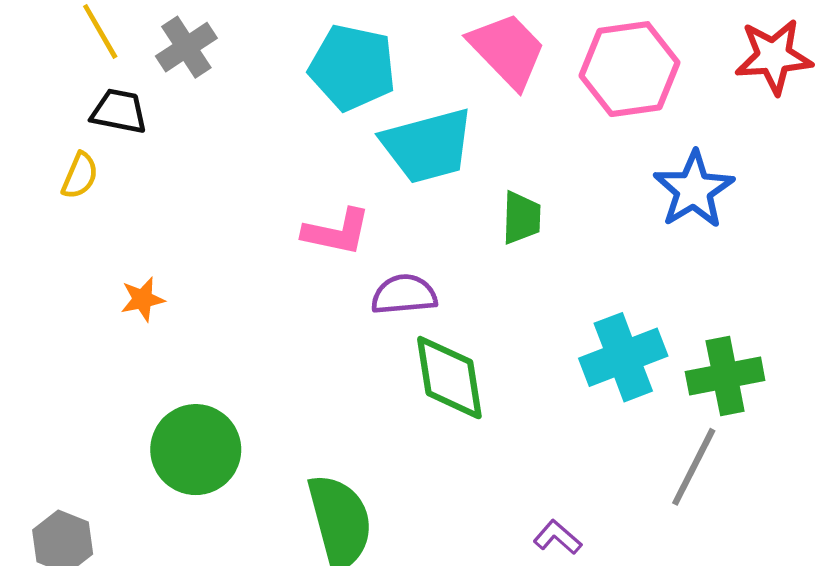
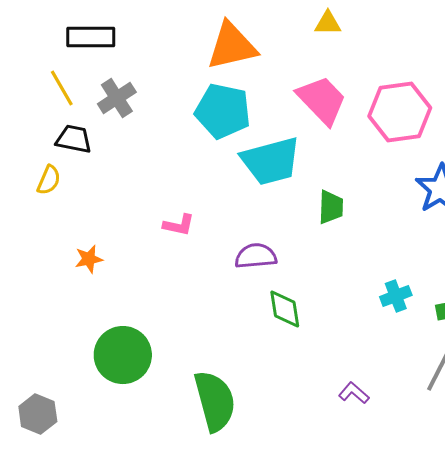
pink L-shape: (337, 232) -> (179, 225), moved, size x0.7
cyan cross: (623, 357) -> (396, 296), size x0.6
green diamond: (449, 378) -> (285, 309), size x0.7
purple L-shape: (557, 537) -> (354, 393), moved

